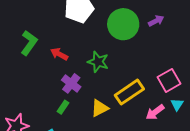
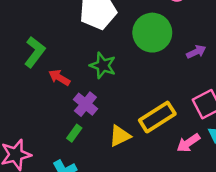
purple arrow: (156, 21) -> (196, 52), moved
red arrow: (59, 54) -> (59, 78), moved
green star: (98, 62) -> (103, 65), moved

